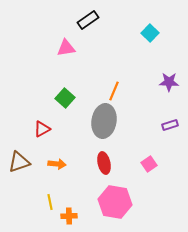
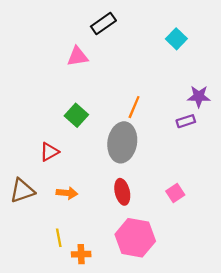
purple rectangle: (170, 125) -> (186, 121), moved

